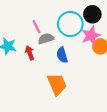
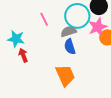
gray semicircle: (46, 39) -> (68, 32), moved
red arrow: (30, 53) -> (23, 55), moved

